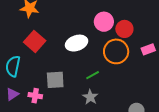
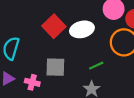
red square: (35, 41) -> (54, 26), moved

